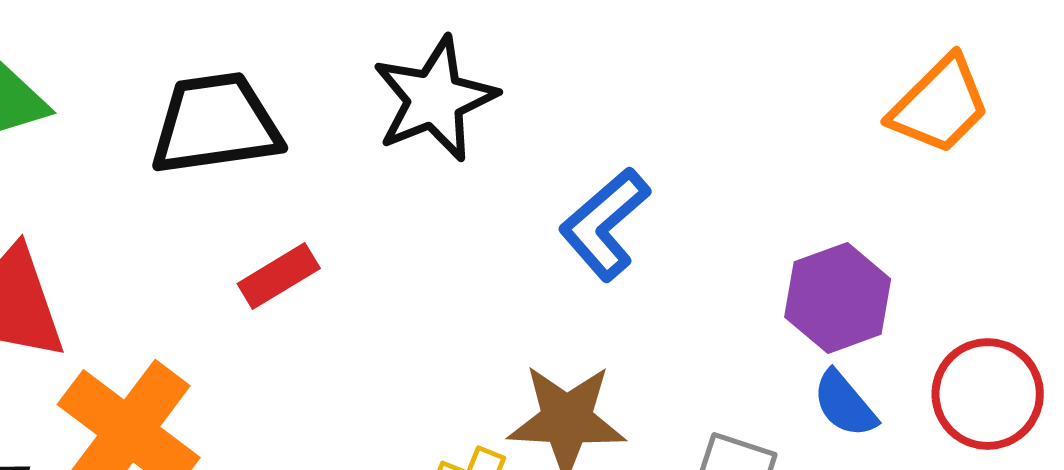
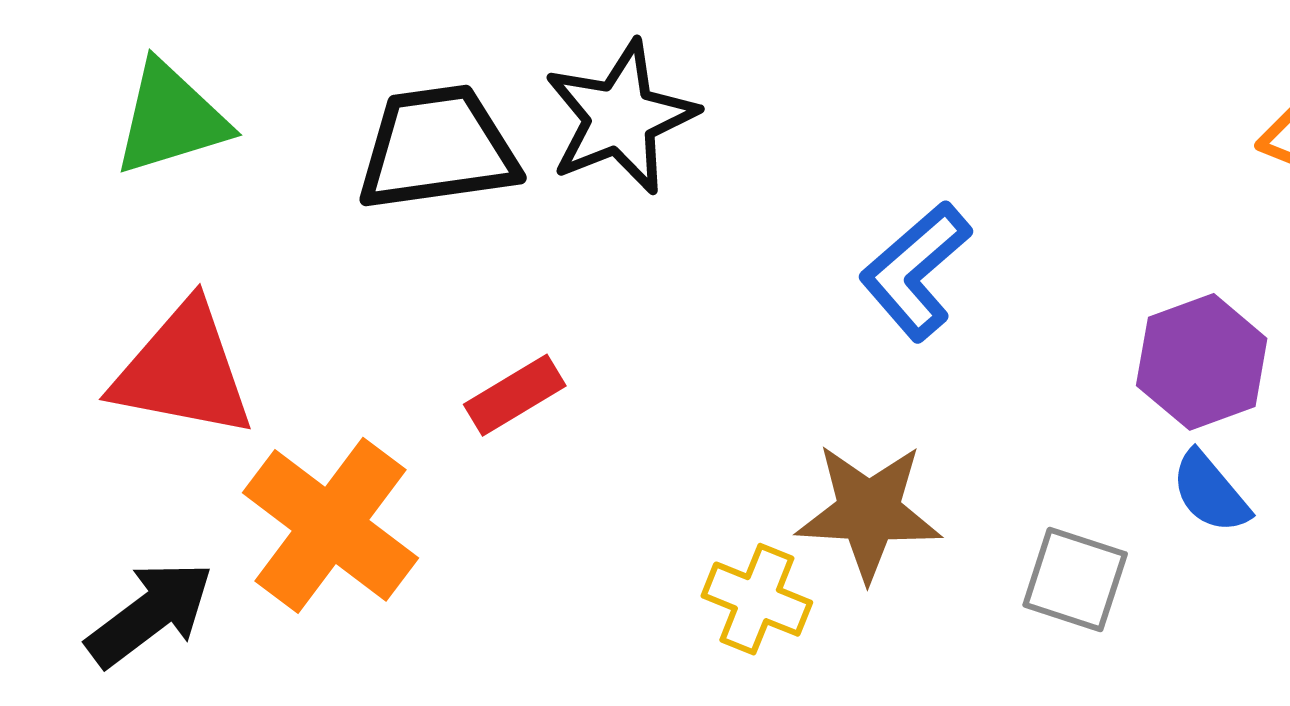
black star: (435, 99) -> (620, 117), moved
red rectangle: (279, 276) -> (515, 395), moved

